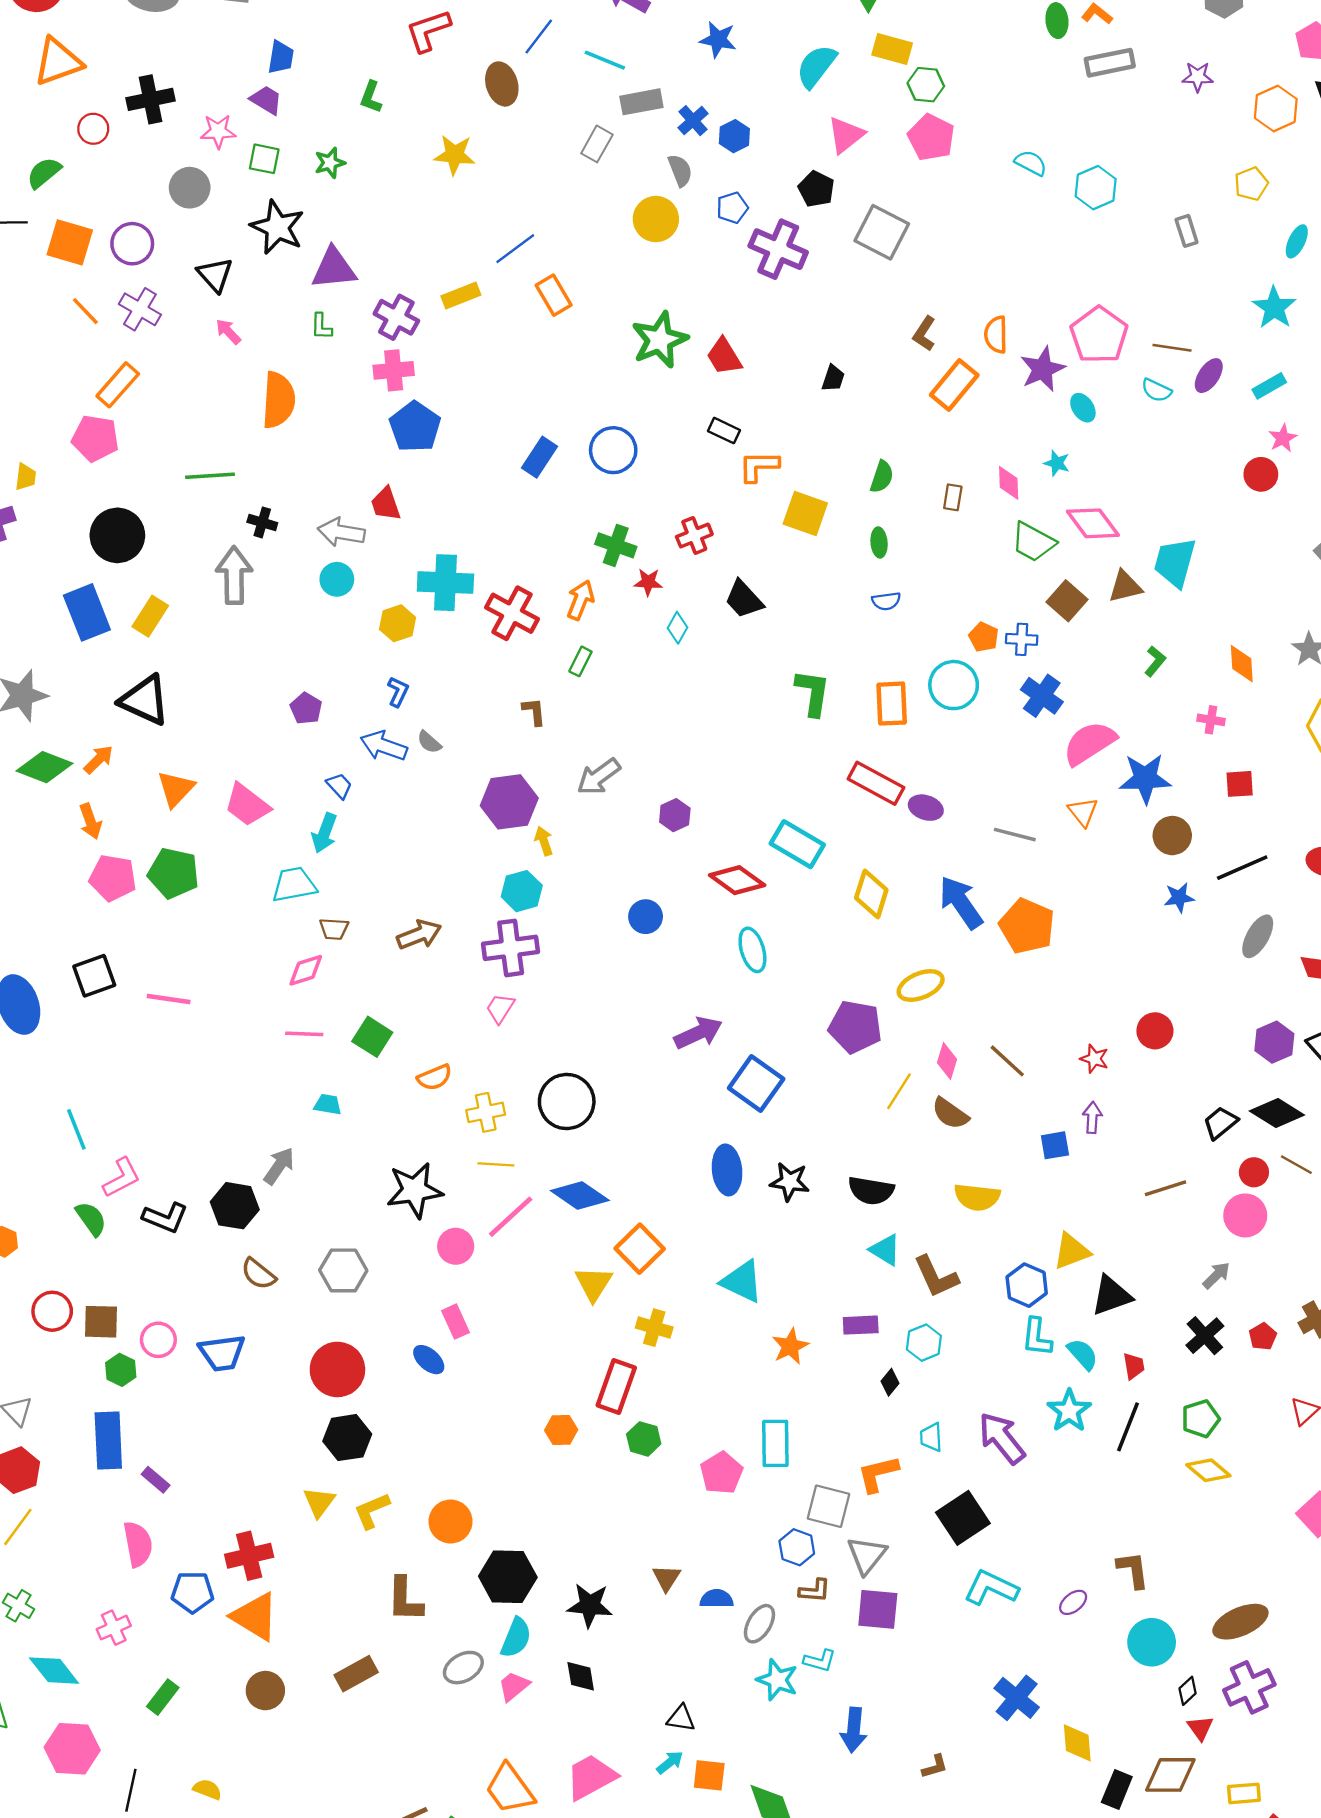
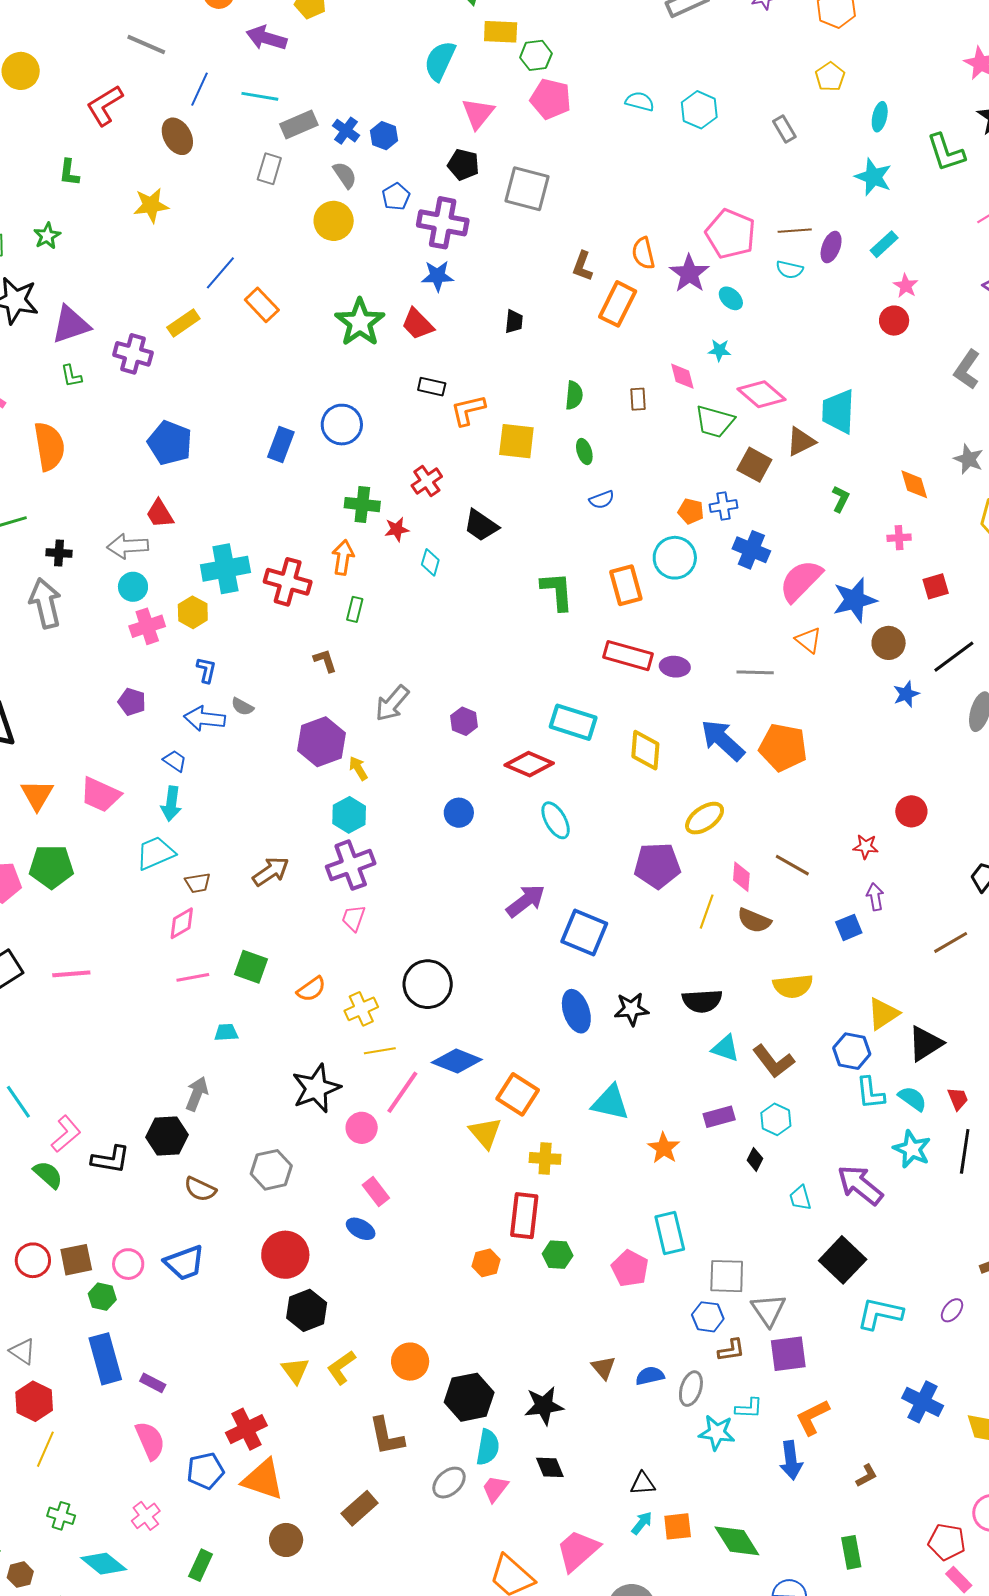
blue star: (718, 40) -> (437, 276), moved
pink cross: (394, 370) -> (147, 626), moved
orange L-shape: (878, 1474) -> (813, 1417), moved

